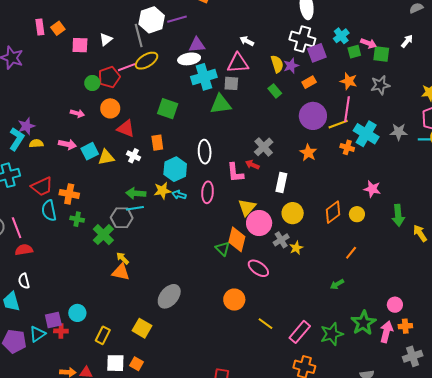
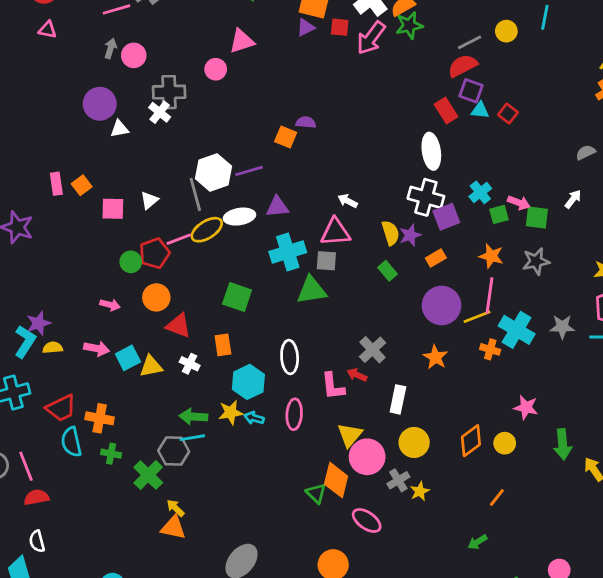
white ellipse: (189, 59) -> (239, 217), moved

